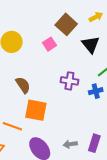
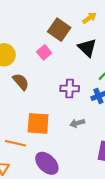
brown semicircle: (23, 85) -> (21, 82), moved
gray arrow: (70, 144) -> (77, 123), moved

